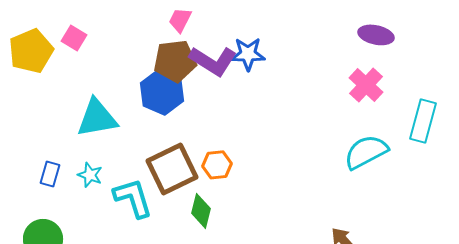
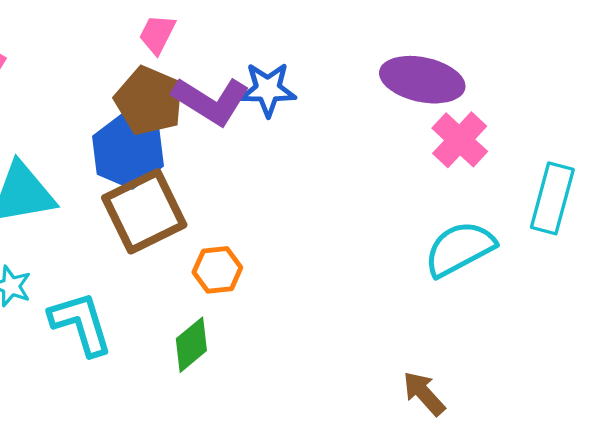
purple ellipse: (376, 35) -> (422, 80), moved, size x1.4
brown pentagon: (175, 61) -> (149, 101), turned 30
brown square: (172, 169) -> (144, 211), moved
green diamond: (201, 211) -> (191, 345), turned 36

